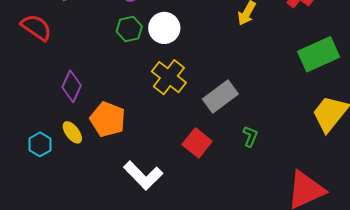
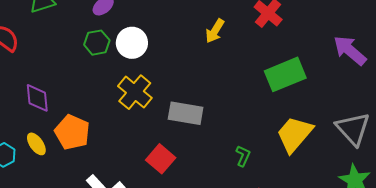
purple diamond: (72, 86) -> (37, 98), turned -32
gray rectangle: (220, 97) -> (186, 113), turned 44
green L-shape: (250, 136) -> (243, 156), moved

